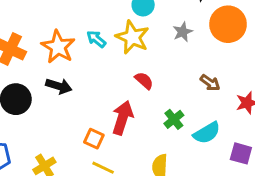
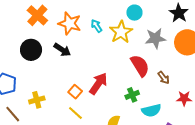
gray star: (183, 32) -> (155, 38), size x1.5
orange star: (58, 47) -> (70, 23), turned -30
red semicircle: (144, 81) -> (140, 66), moved, size x1.6

